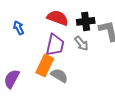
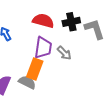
gray arrow: (81, 43) -> (64, 53), moved
gray semicircle: (59, 76) -> (27, 82), moved

